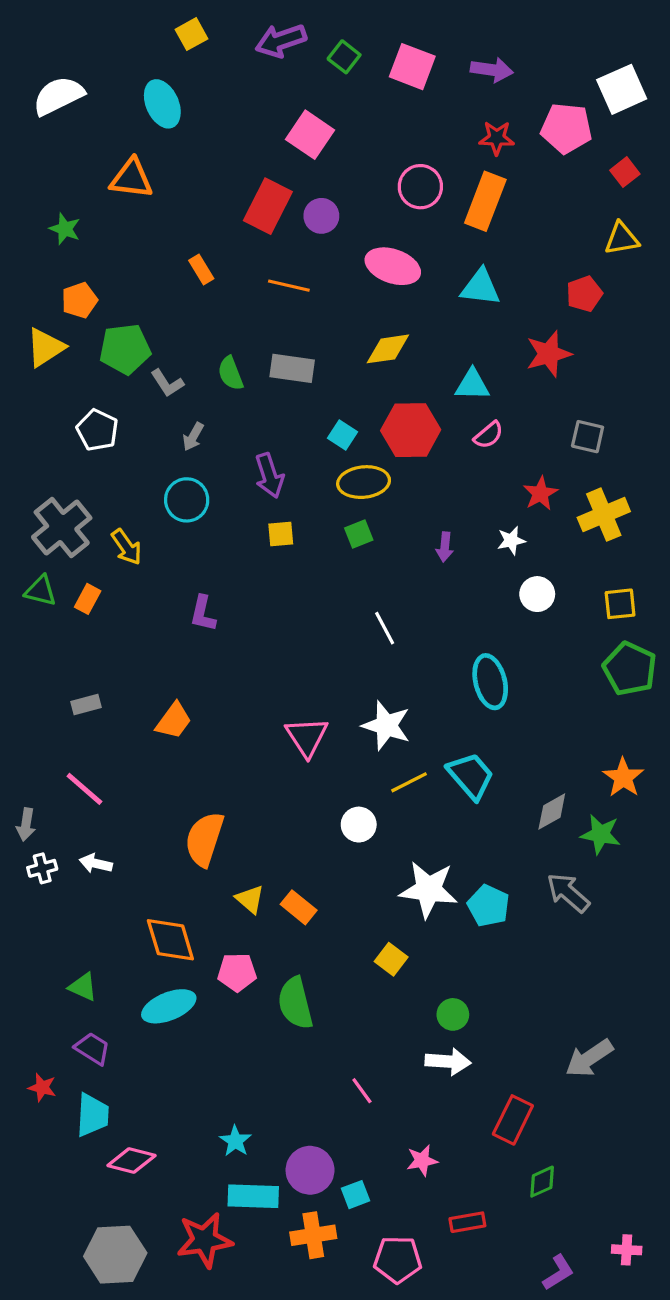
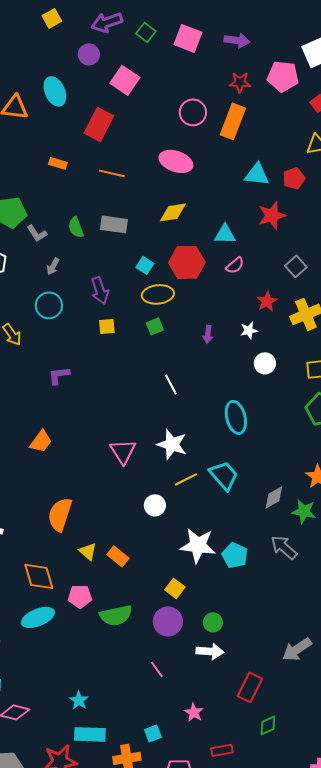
cyan ellipse: (162, 104) -> (55, 91), moved
purple circle: (321, 216) -> (89, 54), moved
orange rectangle: (201, 269) -> (58, 163), turned -42
cyan triangle: (480, 287) -> (257, 174), moved
gray square: (588, 437) -> (296, 266), turned 35
purple L-shape: (203, 614) -> (59, 375), turned 70
green semicircle: (295, 1003) -> (116, 615), turned -88
pink star: (422, 1161) -> (194, 712), turned -30
purple circle: (310, 1170) -> (168, 621), moved

